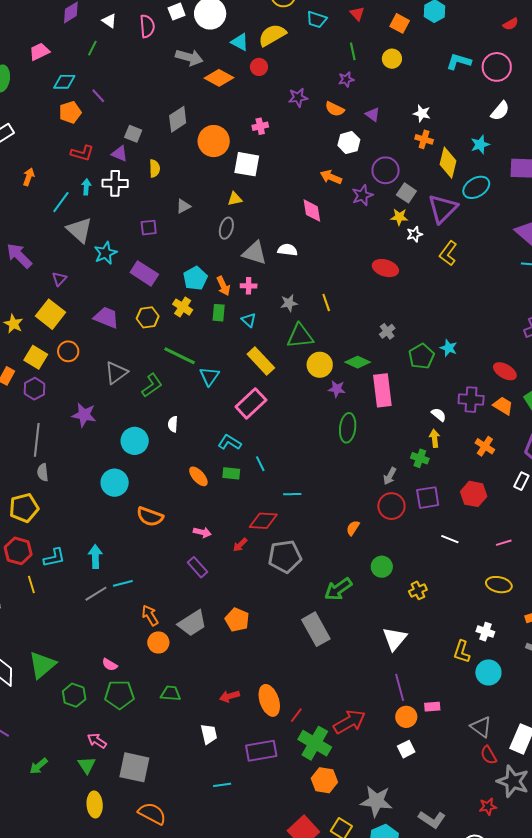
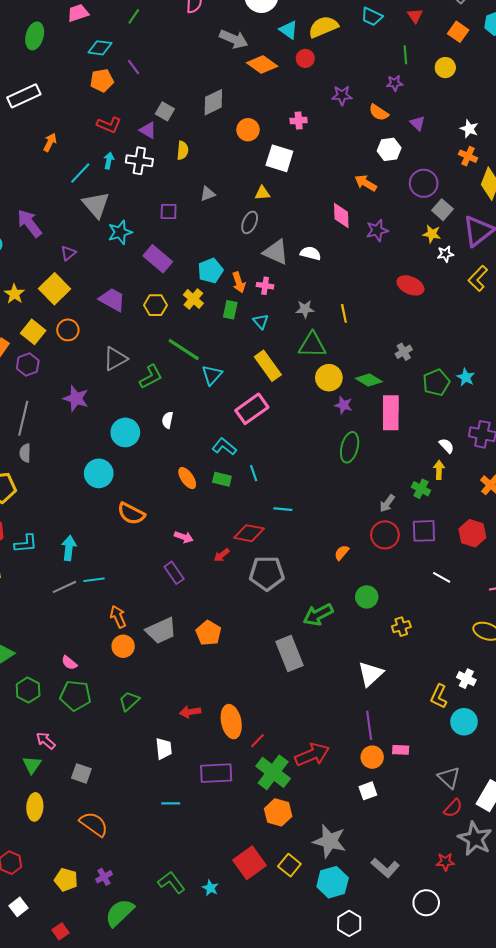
orange circle: (214, 141) -> (248, 130), size x0.7
purple star: (362, 195) -> (377, 230), moved
green trapezoid: (171, 693) -> (129, 701), turned -55
red semicircle: (489, 755) -> (453, 808), turned -114
gray square: (134, 767) -> (81, 773), size x0.6

